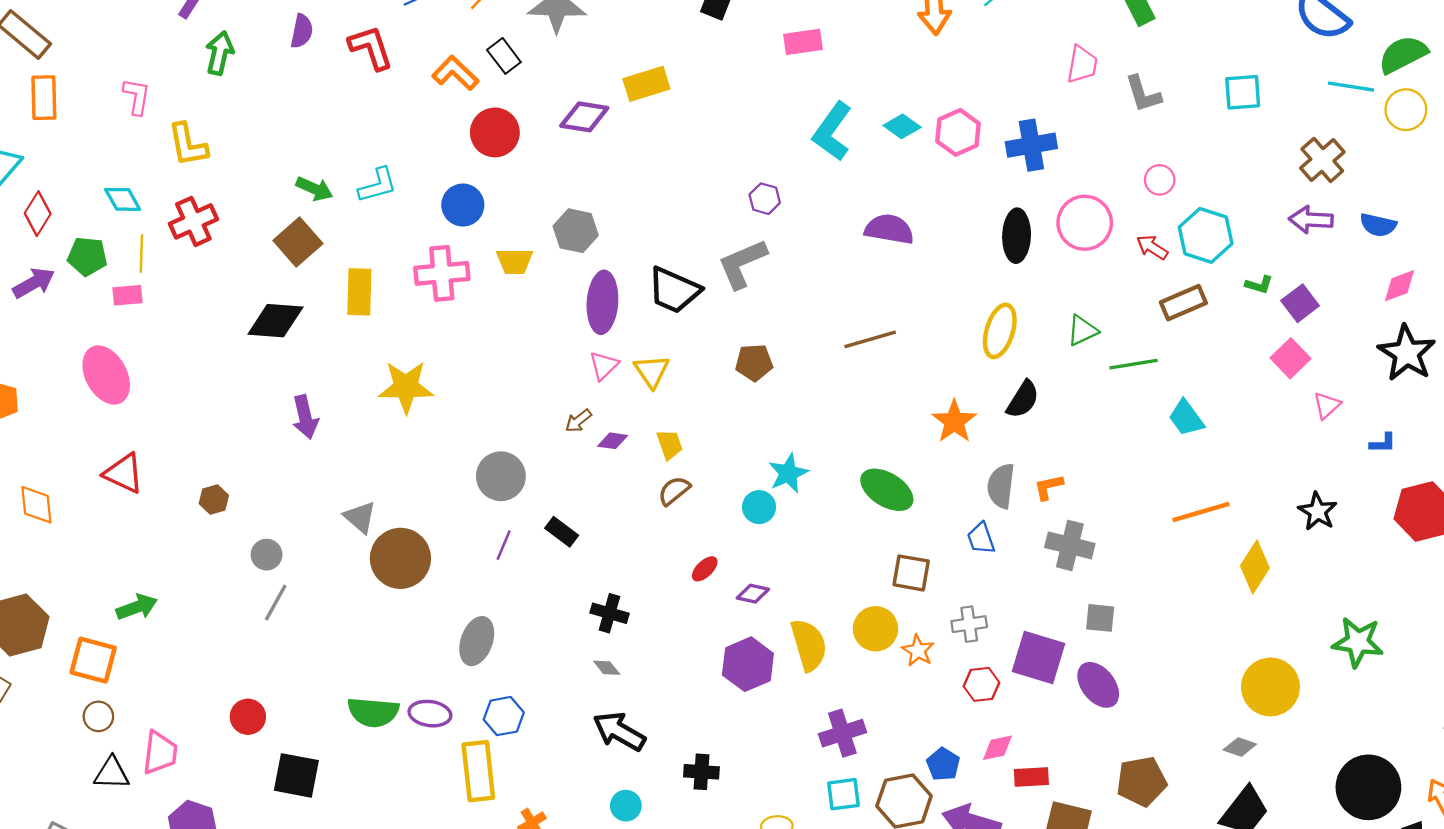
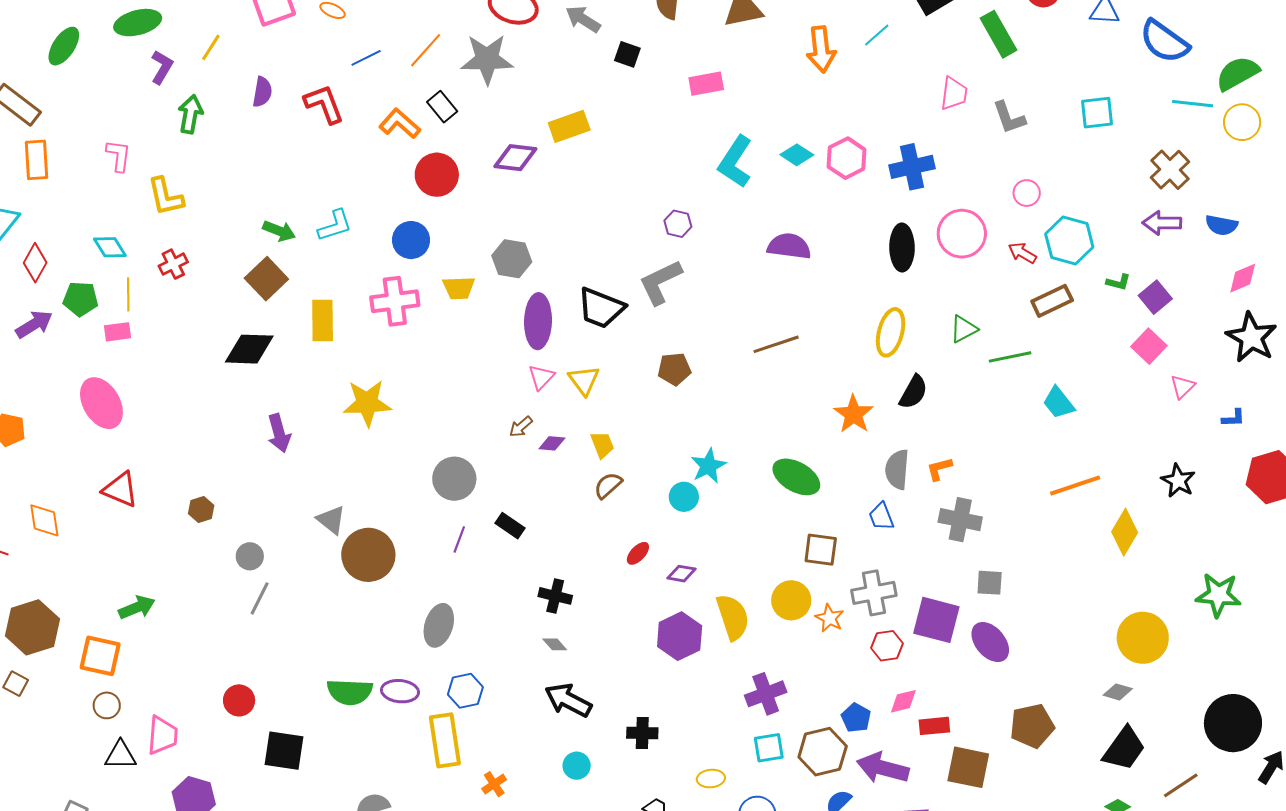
red cross: (193, 221) -> (173, 264), size x0.7
gray cross: (969, 624) -> (874, 593), size x1.4

